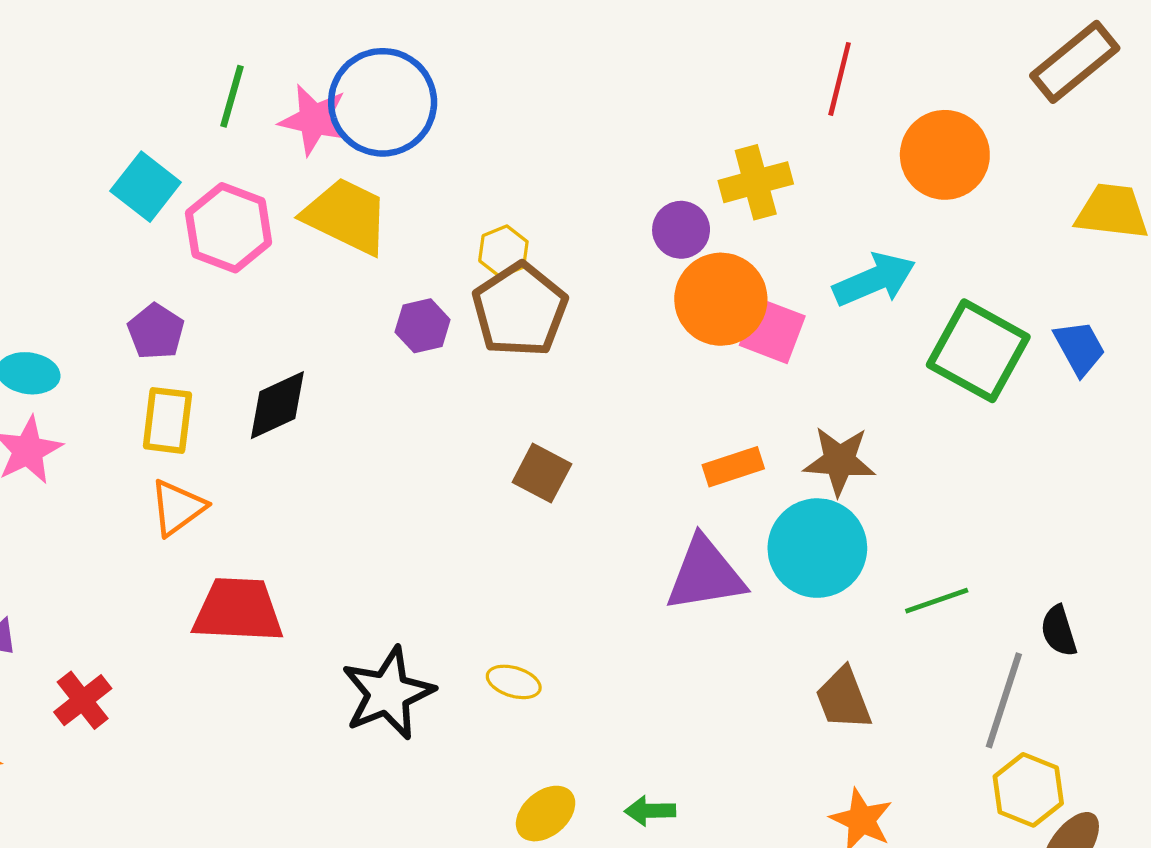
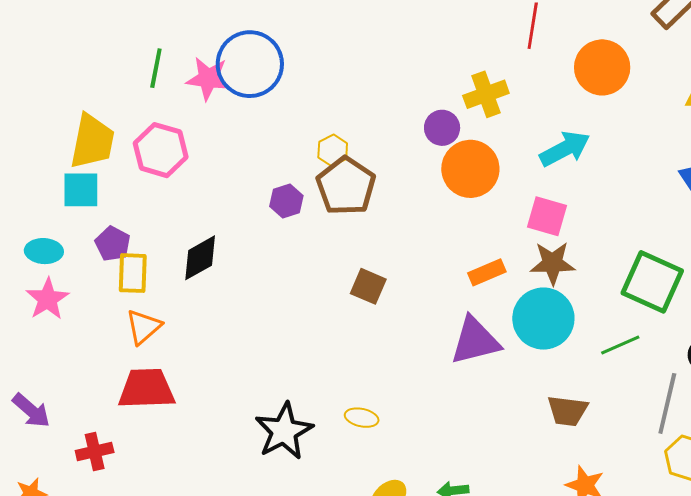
cyan square: (146, 187) -> (81, 190), moved, turned -33
yellow trapezoid: (346, 216) -> (92, 141), moved, turned 80
pink square: (772, 331) -> (547, 216), moved
purple pentagon: (156, 332) -> (113, 244), moved
green square: (978, 351) -> (652, 282), moved
red trapezoid: (238, 610) -> (147, 389), moved
brown trapezoid: (843, 699) -> (567, 411), turned -57
red cross: (83, 700) -> (95, 451), turned 30

